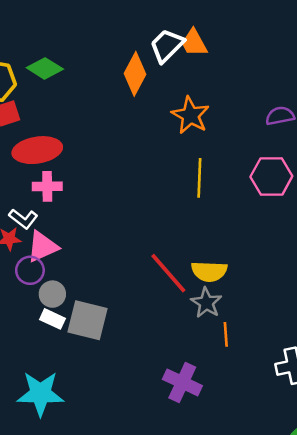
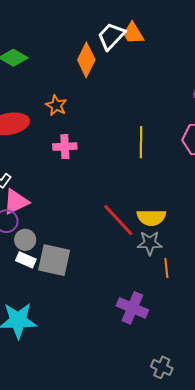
orange star: (190, 115) -> (56, 105), moved, size x0.7
pink cross: (47, 186) -> (65, 147), moved
gray star: (206, 303) -> (150, 243), turned -30

